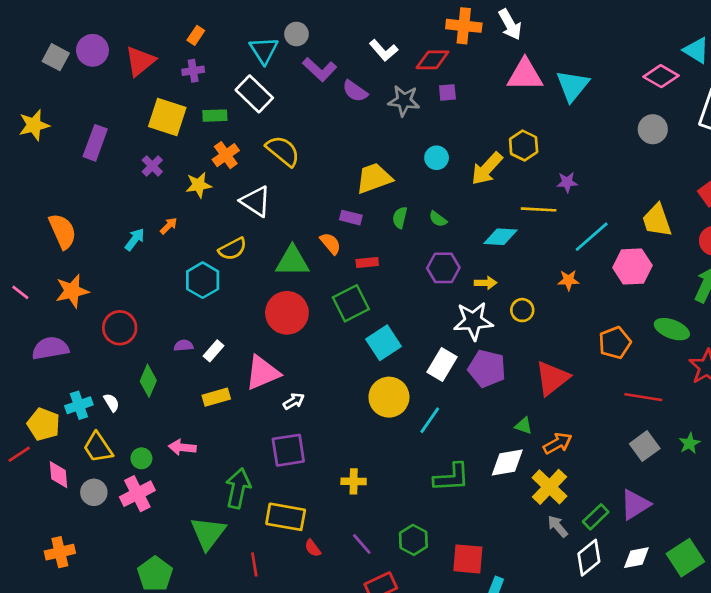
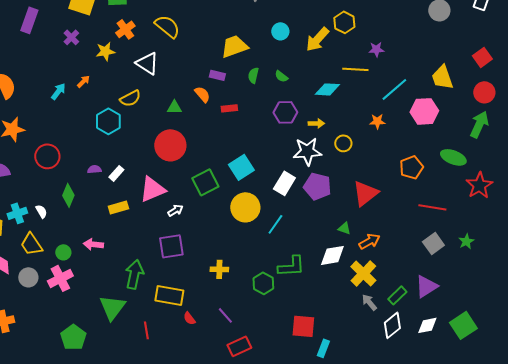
green triangle: (292, 261) -> (174, 107), size x0.6
green square: (351, 303) -> (205, 182), moved
green hexagon: (413, 540) -> (263, 283), moved

